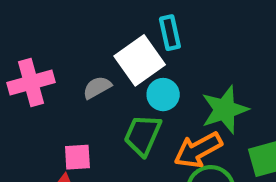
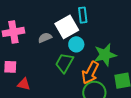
orange arrow: (198, 150) -> (90, 73), turned -40
pink square: (77, 157) -> (10, 67), moved

